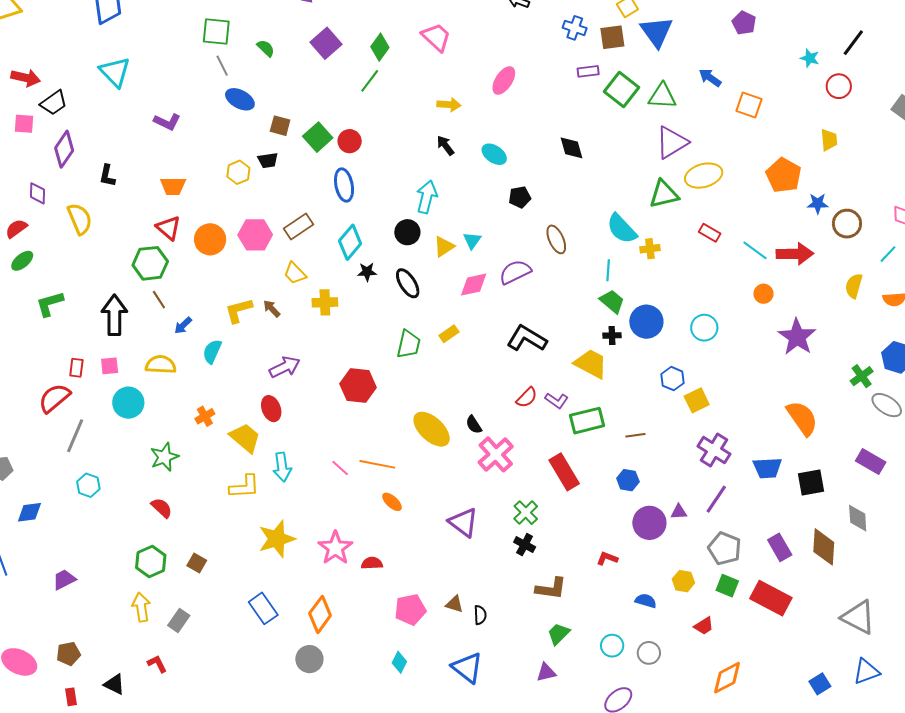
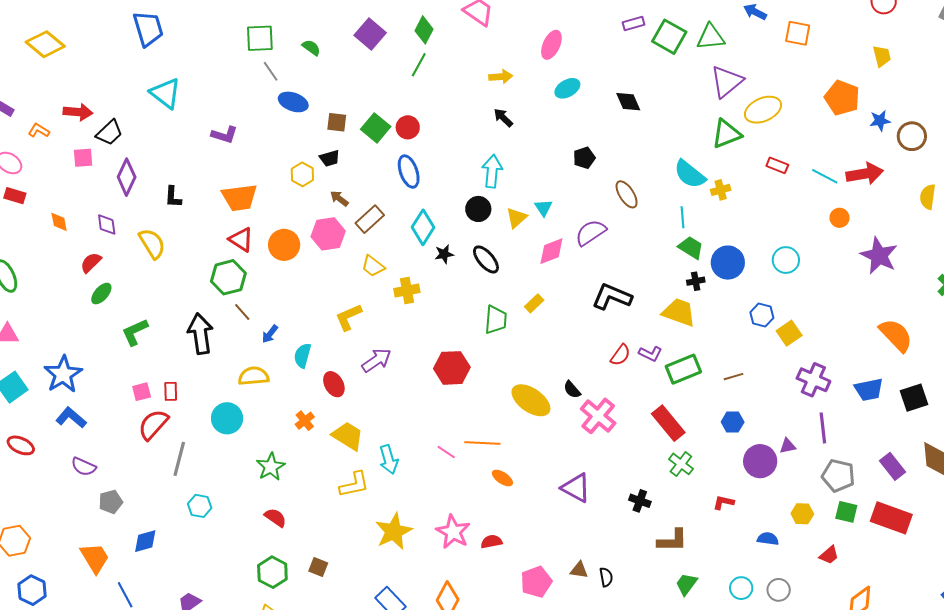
cyan ellipse: (494, 154) -> (567, 88), moved, turned -55
orange trapezoid: (173, 186) -> (240, 198), size x1.4
brown arrow: (272, 309) -> (339, 198), moved
yellow L-shape: (239, 310) -> (349, 317), moved
pink square: (110, 366) -> (142, 392), moved
red ellipse: (271, 409) -> (334, 384), moved
purple line: (716, 499) -> (823, 428), turned -32
green cross: (526, 513) -> (681, 464), moved

